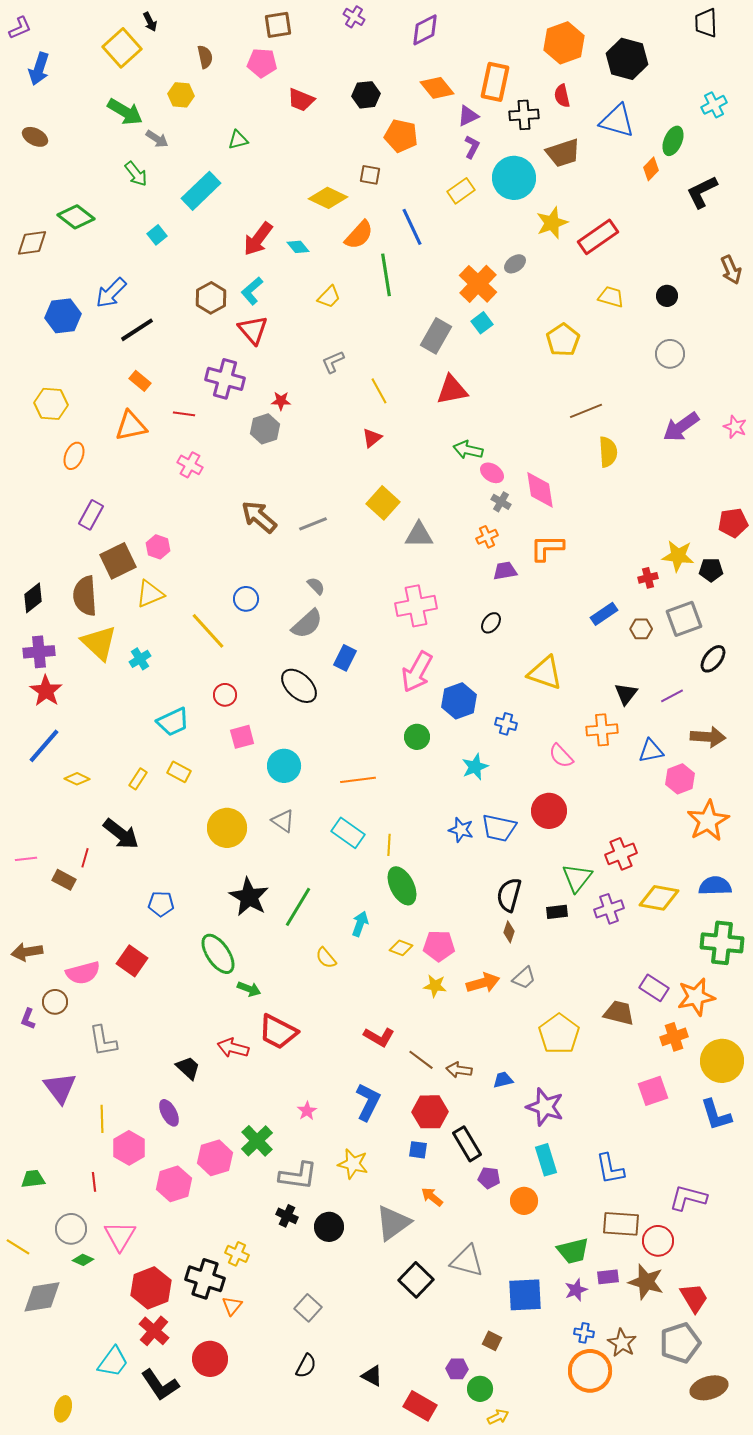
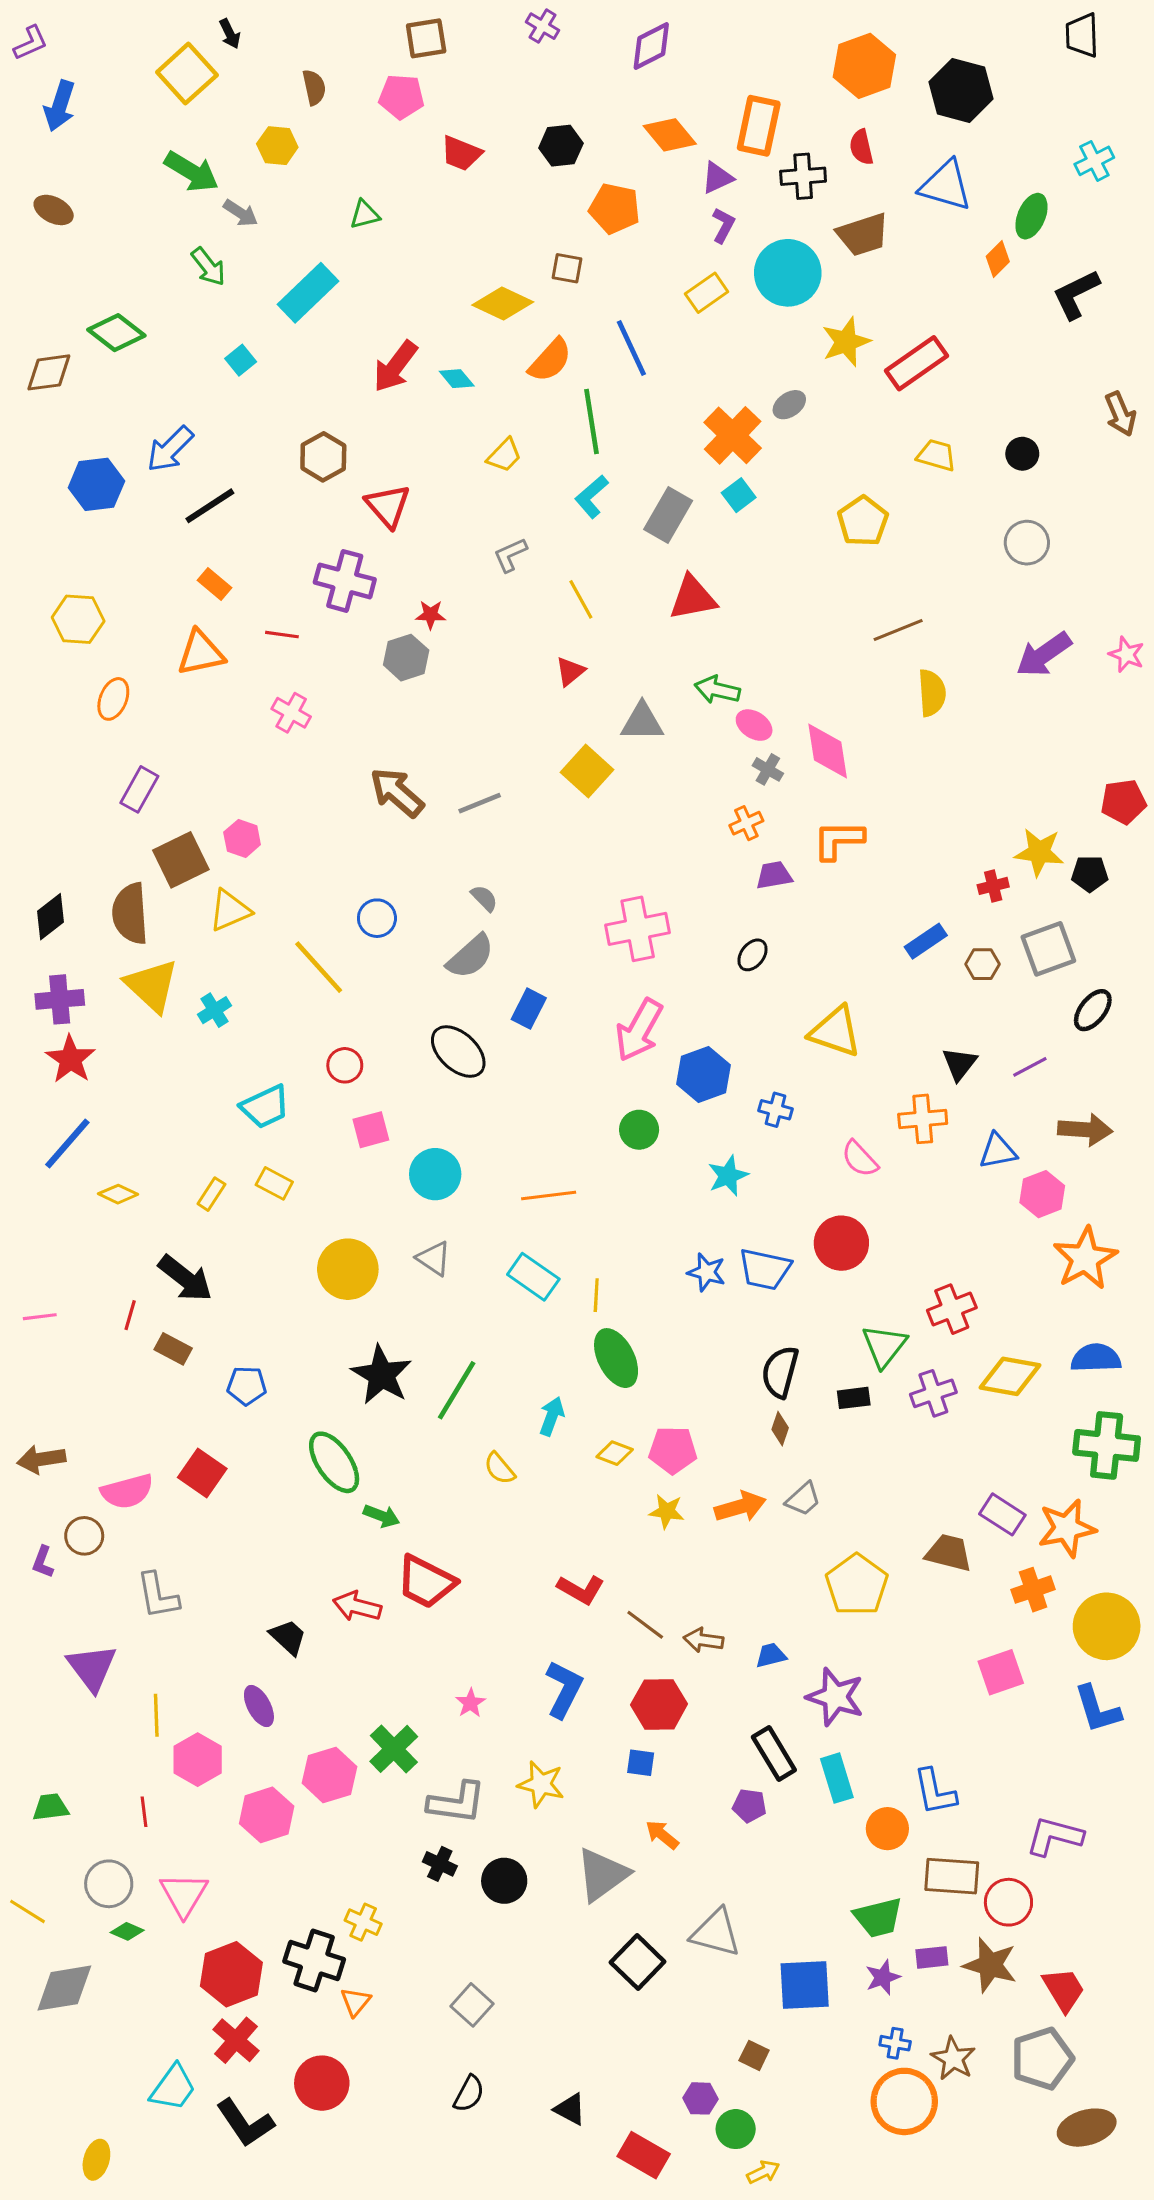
cyan L-shape: (252, 291) -> (592, 497), moved
gray triangle: (419, 535) -> (642, 722), moved
brown rectangle: (64, 880) -> (173, 1349), moved
black rectangle: (467, 1144) -> (774, 1754), moved
orange circle: (524, 1201) -> (887, 1829), moved

